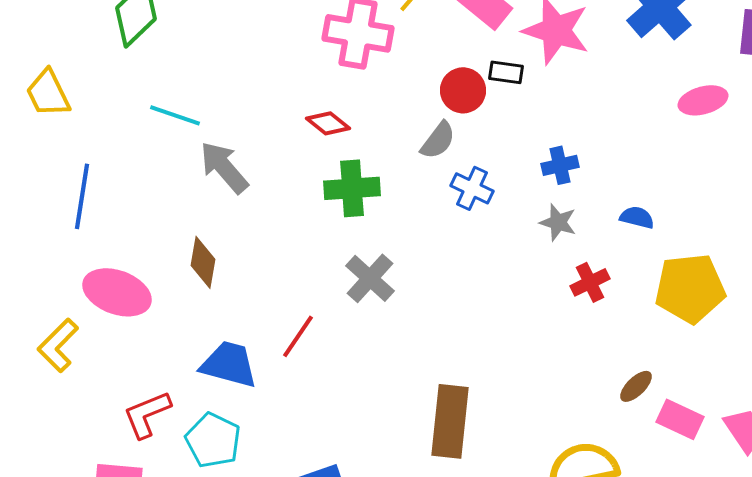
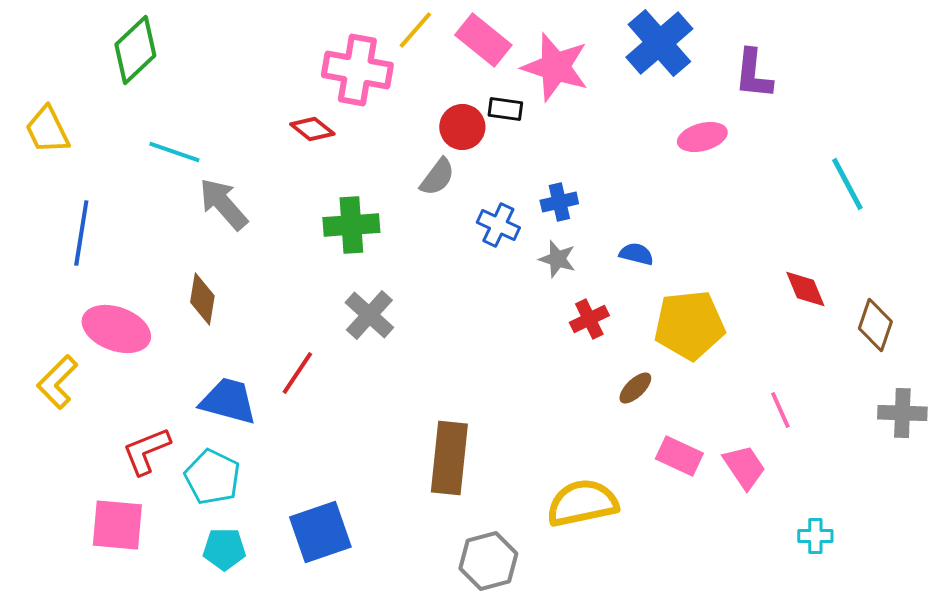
red diamond: (328, 123) -> (312, 129), moved
blue cross: (472, 188) -> (498, 225), moved
brown ellipse: (636, 386) -> (635, 388), moved

